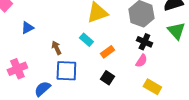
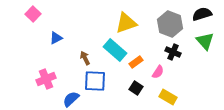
cyan rectangle: (86, 40) -> (115, 50), size x1.6
pink semicircle: (141, 61) -> (158, 72), moved
yellow rectangle: (152, 87) -> (168, 97), moved

